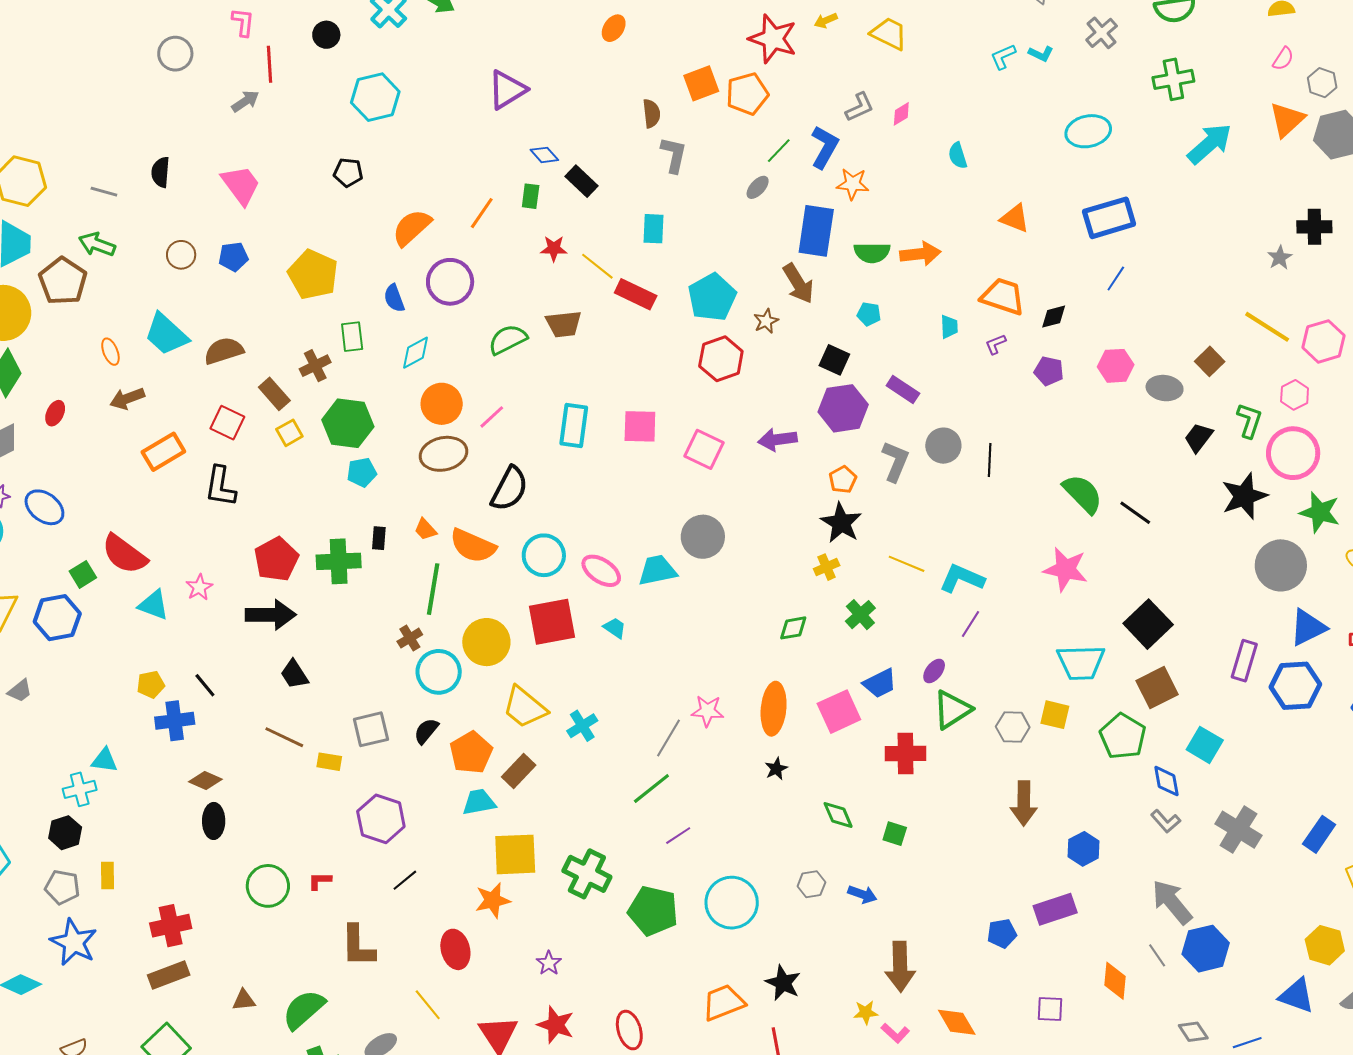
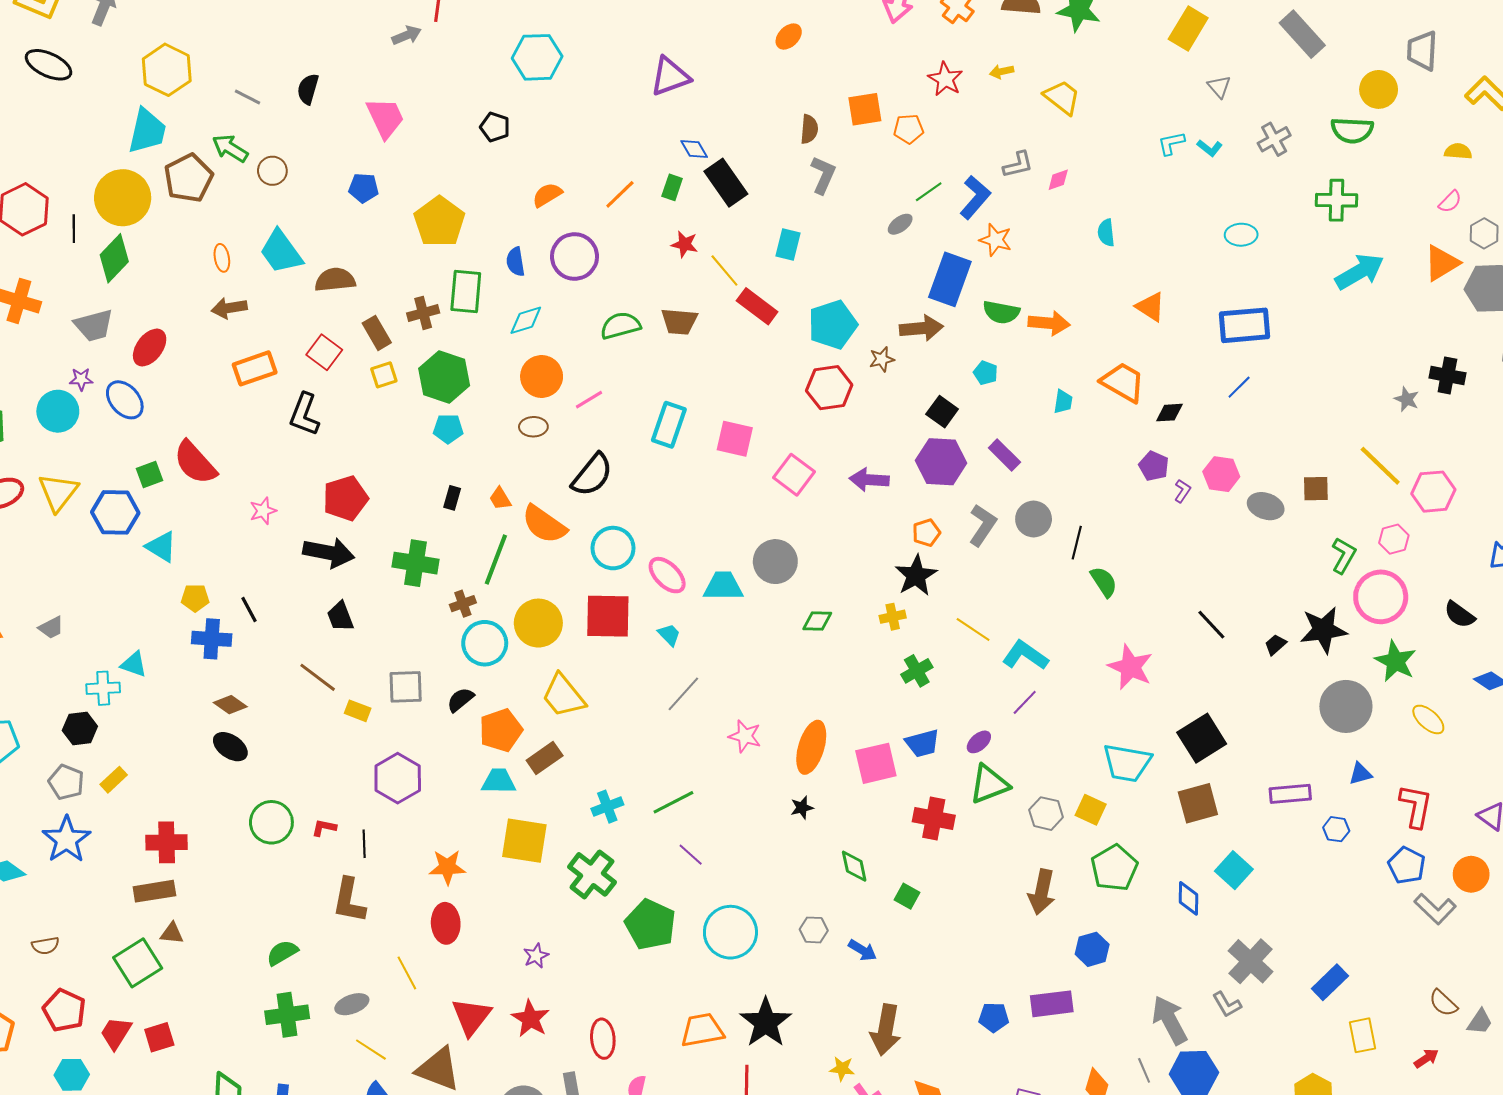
red star: (773, 39) -> (945, 79), size x0.7
orange pentagon: (747, 94) -> (909, 129), size x0.7
cyan ellipse: (1088, 131) -> (1241, 235), size x0.7
black rectangle: (582, 181) -> (726, 183), size x1.4
orange semicircle: (412, 228) -> (547, 195), size x0.7
brown circle: (181, 255) -> (272, 171), moved
gray star: (1280, 258) -> (1407, 399), turned -30
brown arrow: (798, 283) -> (921, 328), turned -75
green rectangle: (352, 337) -> (466, 292), size x1.4
purple L-shape: (996, 344) -> (1182, 491), moved, turned 135
brown square: (1210, 361) -> (1316, 489), turned 32
red ellipse: (55, 413) -> (150, 348), moved, size x1.5
black trapezoid: (1199, 438) -> (1276, 645), moved, size x0.7
brown ellipse: (444, 454) -> (533, 427), size x0.6
green semicircle: (1083, 494) -> (1104, 582), moved, size x0.7
green cross: (339, 561) -> (415, 563), moved
cyan triangle: (153, 605) -> (161, 547), moved
green diamond: (793, 628) -> (817, 621), moved
blue triangle: (1308, 628) -> (1360, 774), size x0.6
purple rectangle: (1244, 661) -> (1290, 794), turned 57
blue hexagon: (1295, 686) -> (1336, 829), size x0.5
gray trapezoid: (20, 691) -> (51, 628), moved
cyan cross: (582, 726) -> (607, 807), moved
green pentagon: (1123, 736) -> (1114, 868), moved
gray line: (669, 738) -> (683, 694), moved
black ellipse: (214, 821) -> (230, 747), turned -68
gray L-shape: (1166, 821) -> (1227, 1005), moved
purple line: (678, 836) -> (691, 855), turned 64
yellow rectangle: (108, 875) -> (114, 780), turned 36
black line: (405, 880) -> (364, 844), moved, turned -64
orange star: (493, 900) -> (447, 867), moved
black star: (783, 983) -> (766, 1022), size x1.4
brown triangle: (244, 1000) -> (172, 933), moved
green semicircle: (304, 1009) -> (282, 953), size x0.7

